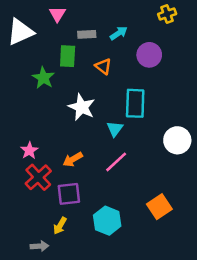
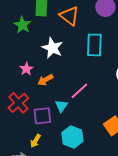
orange triangle: (103, 66) -> (69, 16), size x1.5
cyan triangle: (115, 129) -> (61, 106), moved
pink star: (29, 150) -> (26, 69), moved
orange arrow: (73, 159) -> (45, 80), moved

